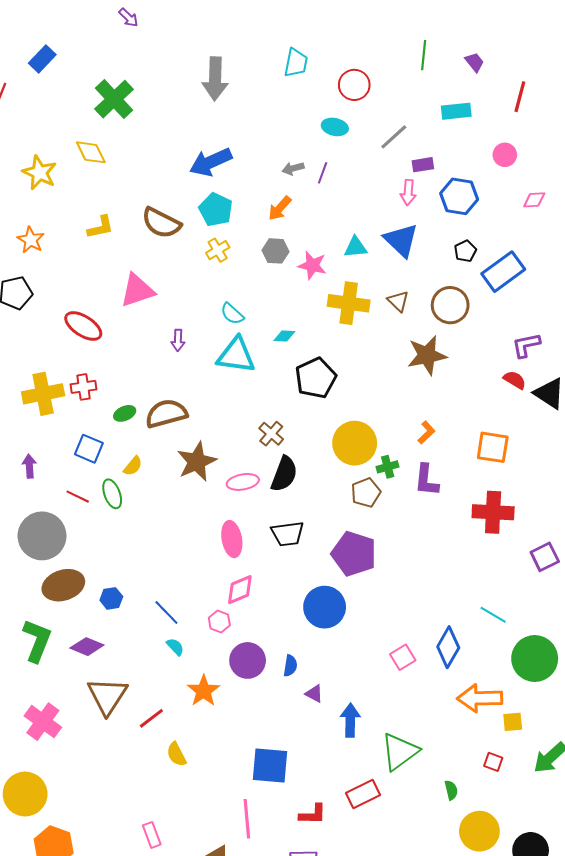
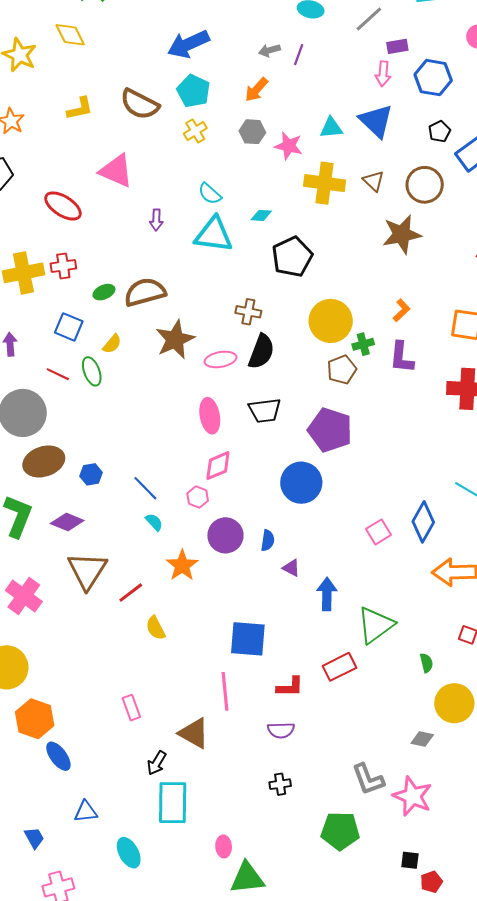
pink triangle: (137, 290) -> (116, 171), turned 42
brown cross: (271, 434) -> (248, 312), turned -30

